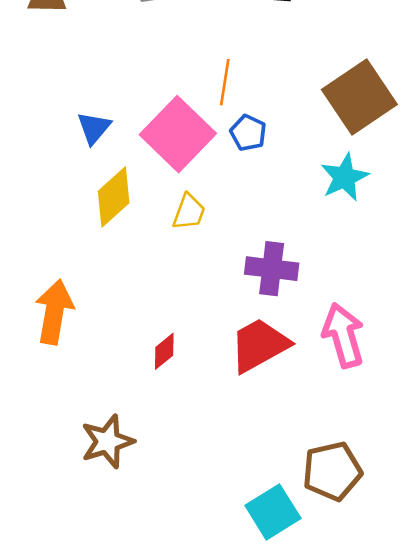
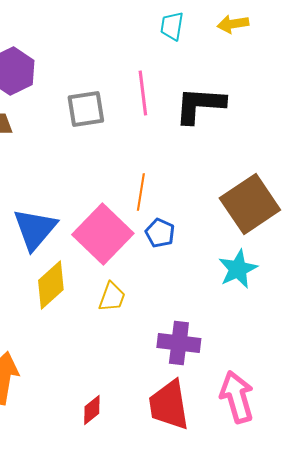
blue triangle: (94, 128) -> (35, 229), size x1.6
red trapezoid: (259, 345) -> (169, 405), turned -70

